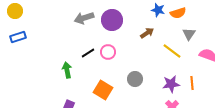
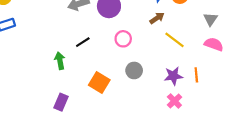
brown arrow: (147, 33) -> (157, 18), moved
gray triangle: (189, 34) -> (210, 19), moved
pink circle: (108, 52) -> (123, 39), moved

